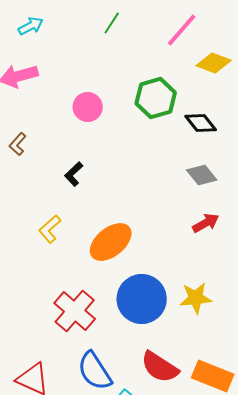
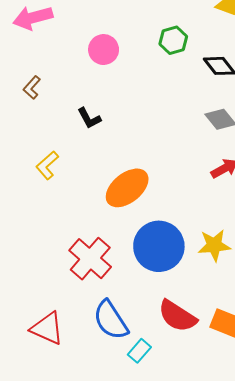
green hexagon: (156, 98) -> (173, 40), size x0.7
black L-shape: (74, 174) -> (89, 118), turned -75
yellow L-shape: (50, 229) -> (47, 165), moved

